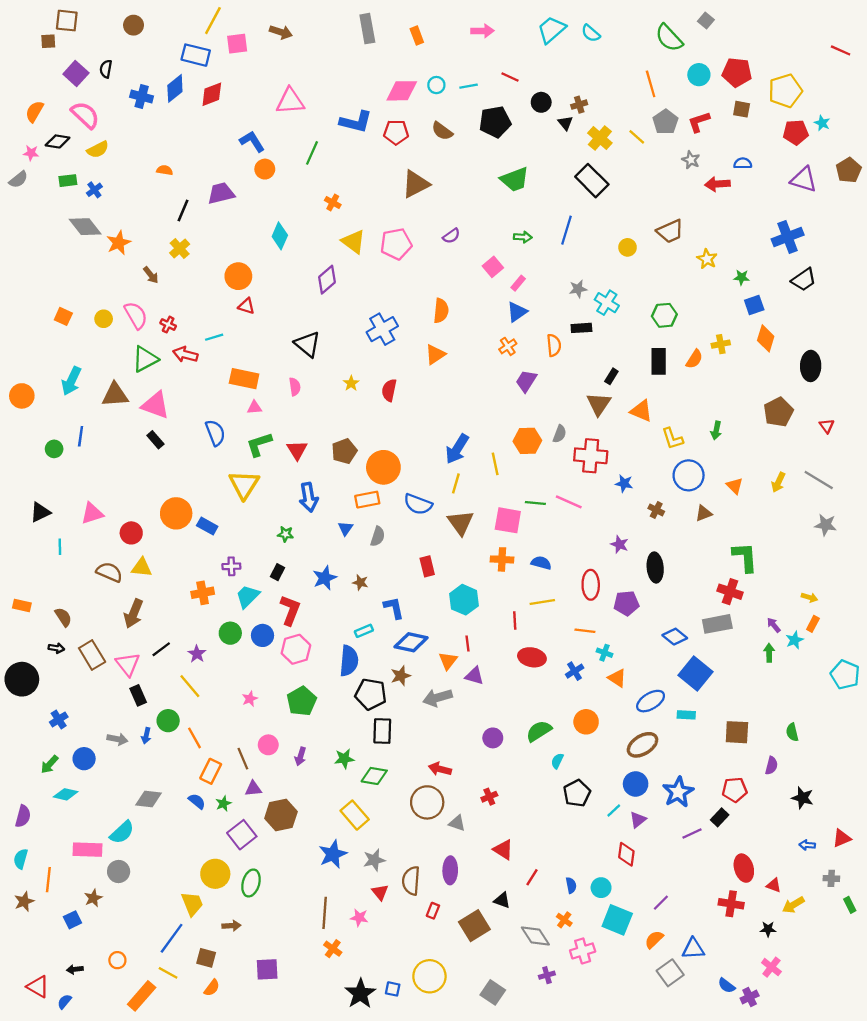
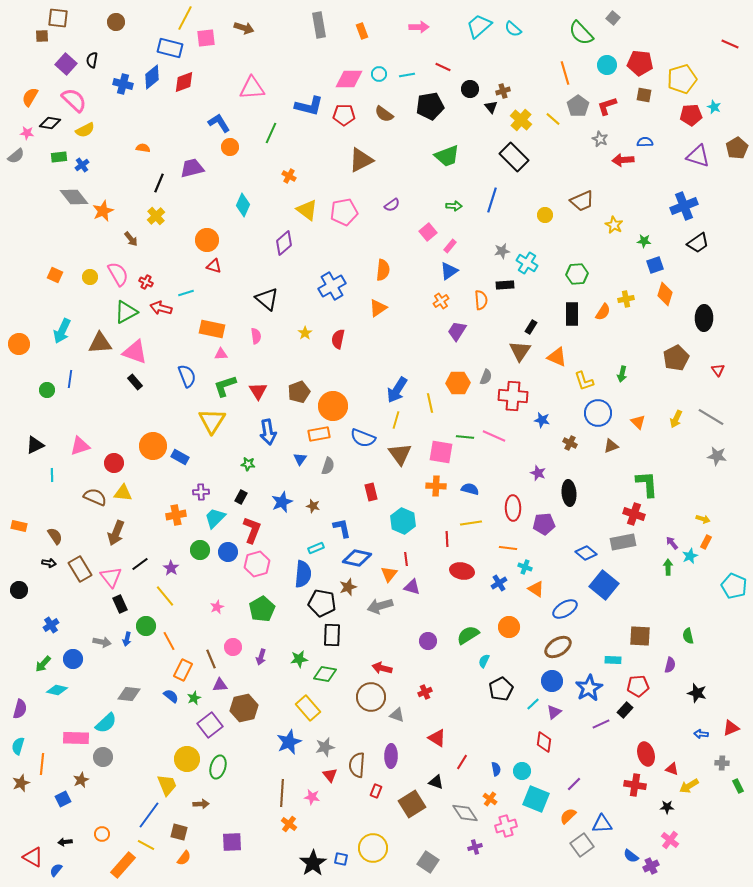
black circle: (22, 679) -> (19, 590), size x0.6
cyan rectangle: (686, 715) -> (613, 660), moved

